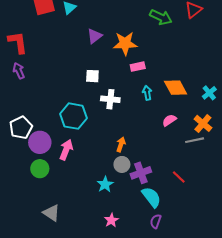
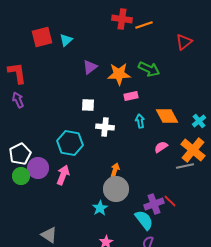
green arrow: (161, 17) -> (149, 69), moved
orange cross: (203, 123) -> (193, 150), size x1.4
gray circle: (122, 164) -> (116, 189), size x1.6
green circle: (40, 169) -> (21, 176), moved
purple cross: (141, 173) -> (154, 204), moved

